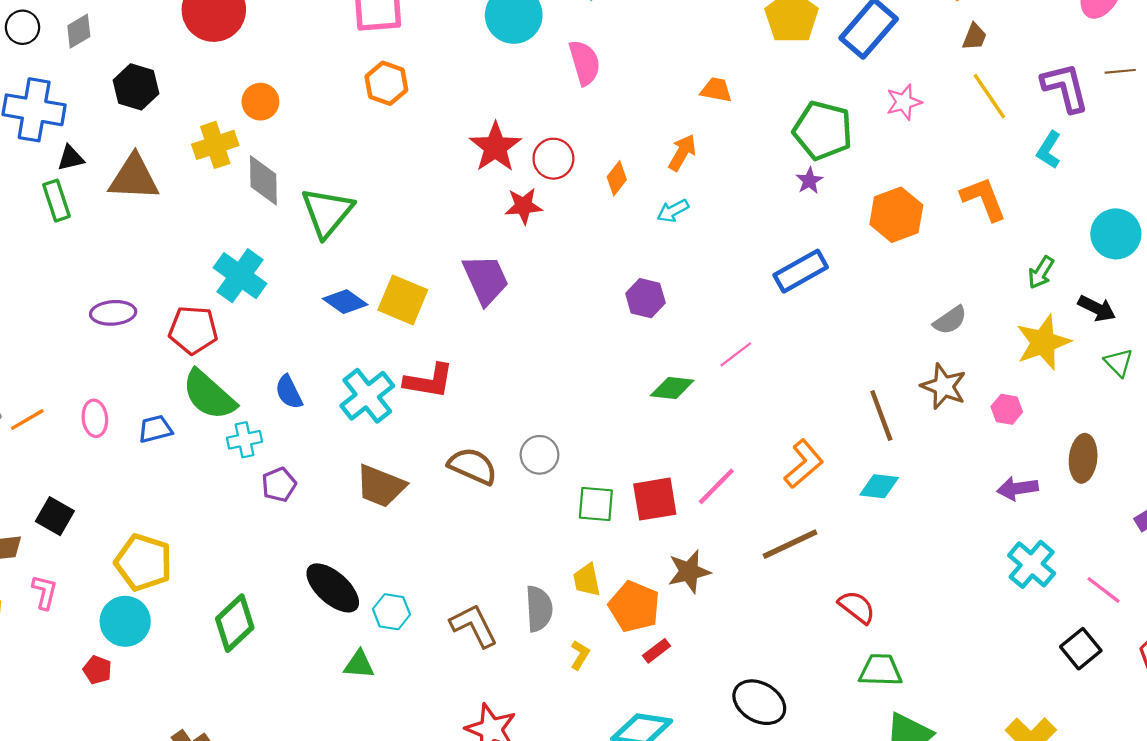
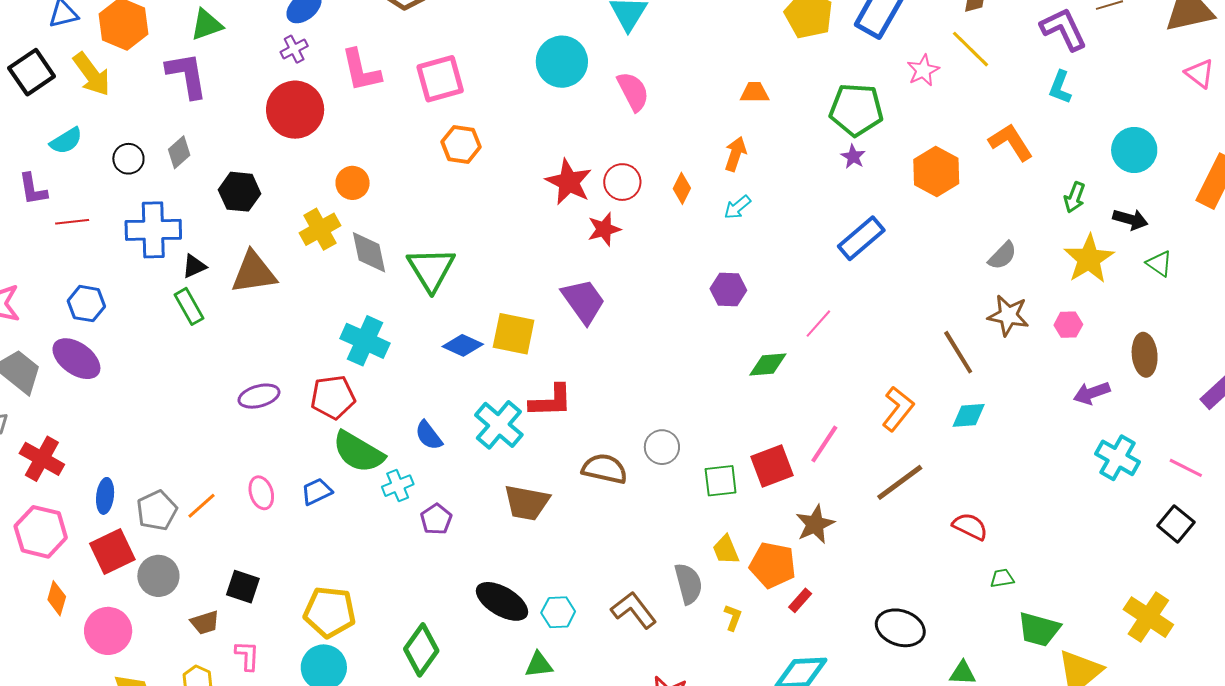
yellow line: (989, 96) -> (971, 49), moved
green trapezoid: (880, 670) -> (1002, 578), size x0.6

